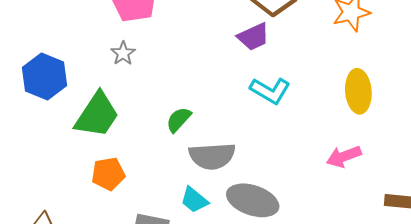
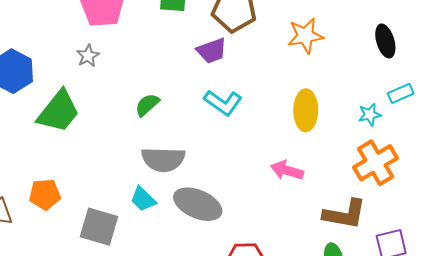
green semicircle: (179, 120) -> (147, 105), moved
pink arrow: (344, 157) -> (287, 170), turned 32
orange pentagon: (108, 174) -> (45, 194), moved

